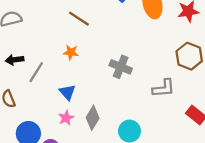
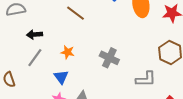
orange star: (71, 52) -> (68, 52), moved
black arrow: (14, 60) -> (34, 35), moved

